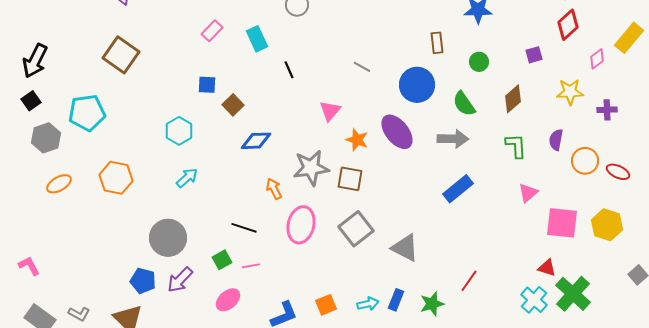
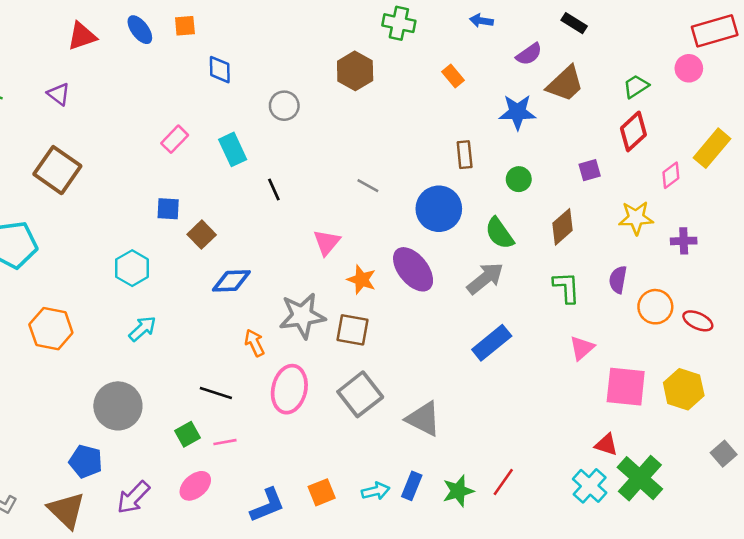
gray arrow: (453, 139) -> (485, 278), turned -40
purple arrow: (180, 280) -> (133, 497), moved
red line: (469, 281) -> (503, 482), moved

